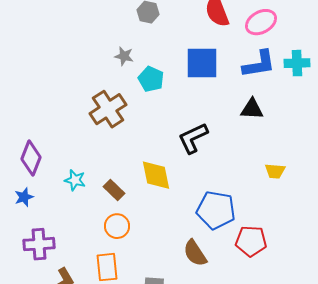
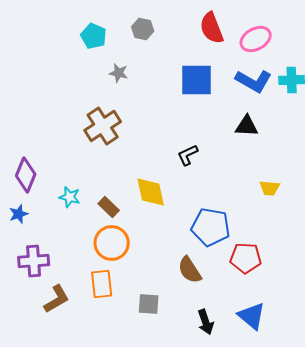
blue L-shape: (259, 64) -> (254, 81), turned 39
cyan pentagon: (151, 79) -> (94, 36), moved
black L-shape: (193, 138) -> (188, 155), size x0.7
orange circle: (117, 226) -> (112, 243), size x1.4

